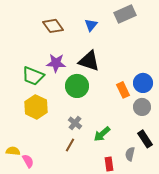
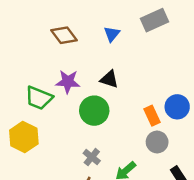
black triangle: (89, 61) -> (109, 79), size x0.7
yellow hexagon: (36, 107) -> (24, 137), moved
gray circle: (142, 107) -> (157, 142), moved

